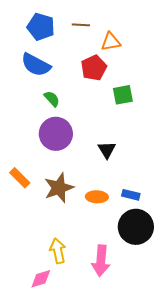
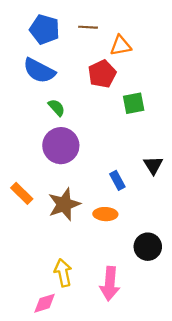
black triangle: (107, 150) -> (153, 165), moved
blue rectangle: (131, 195) -> (117, 180), moved, turned 48
black circle: (136, 227) -> (148, 247), size x0.7

